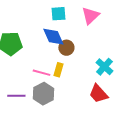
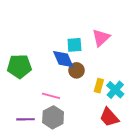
cyan square: (58, 14) -> (74, 45), moved
yellow rectangle: (58, 70) -> (99, 86), moved

